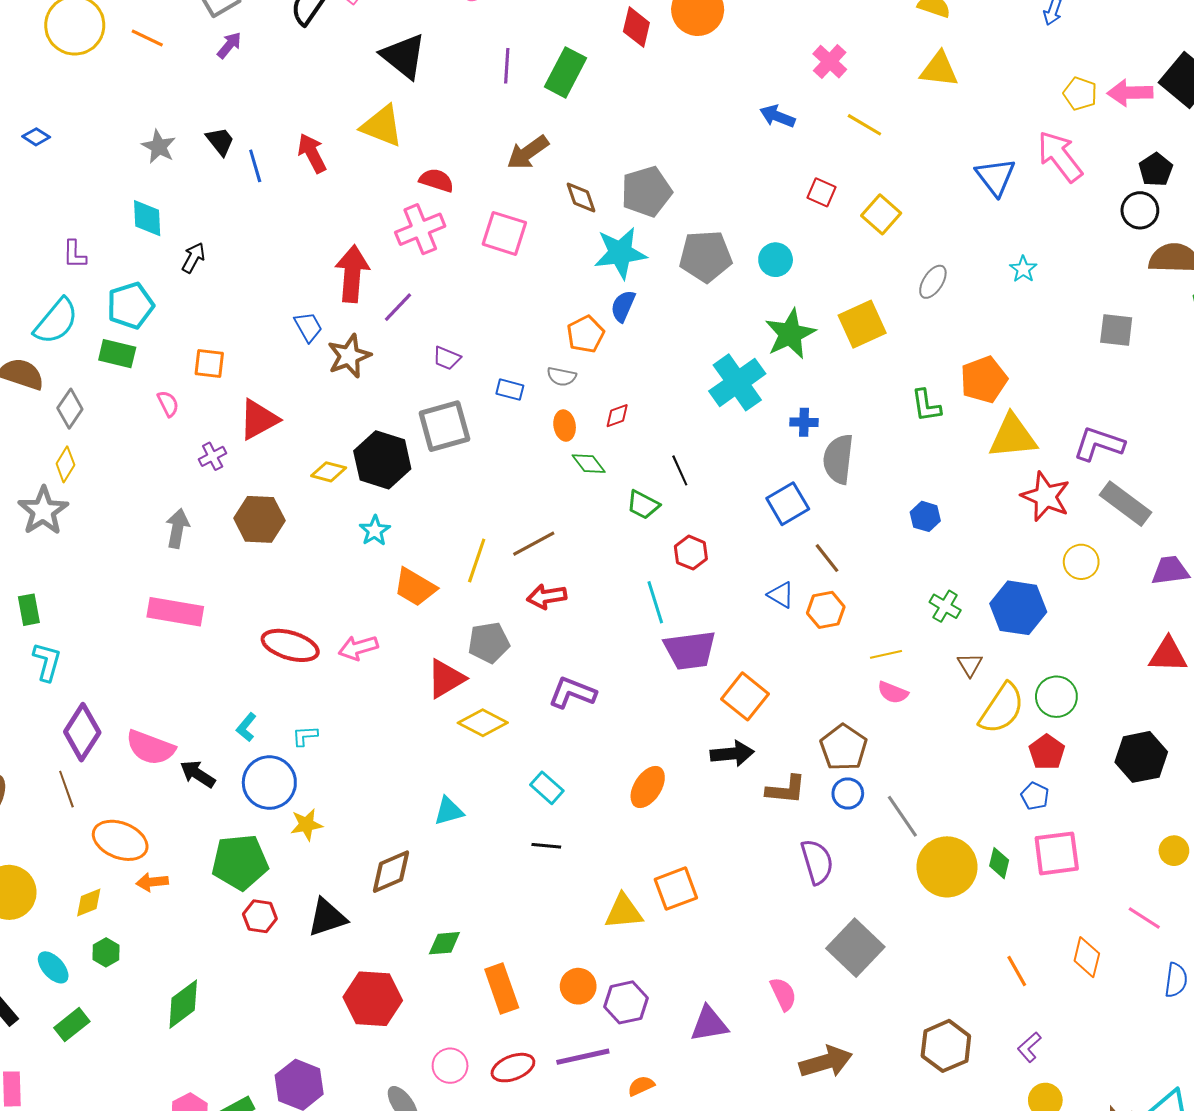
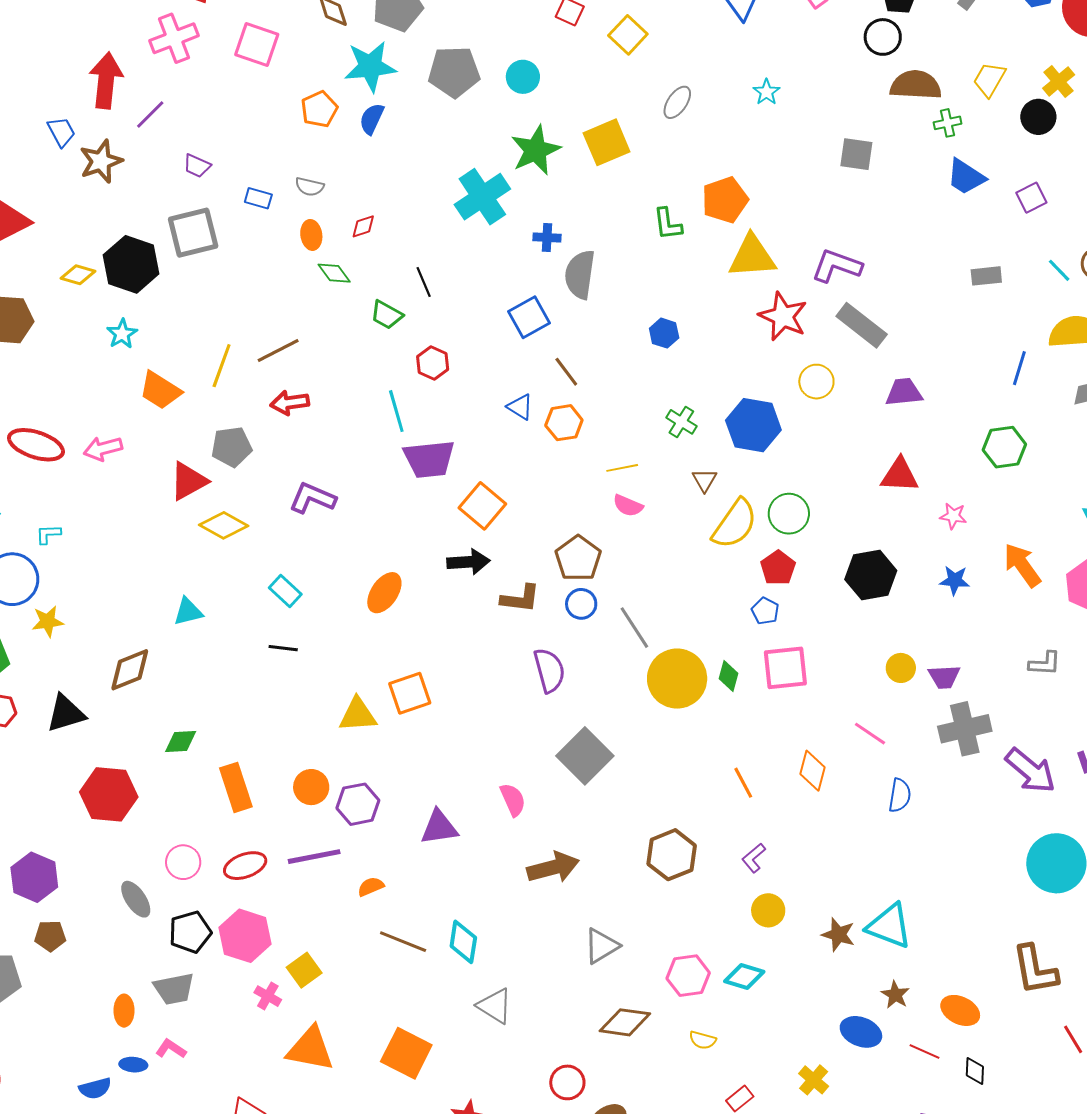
orange pentagon: (586, 334) -> (319, 109), moved

